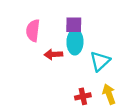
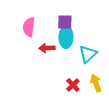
red cross: (83, 96) -> (73, 85), turned -32

